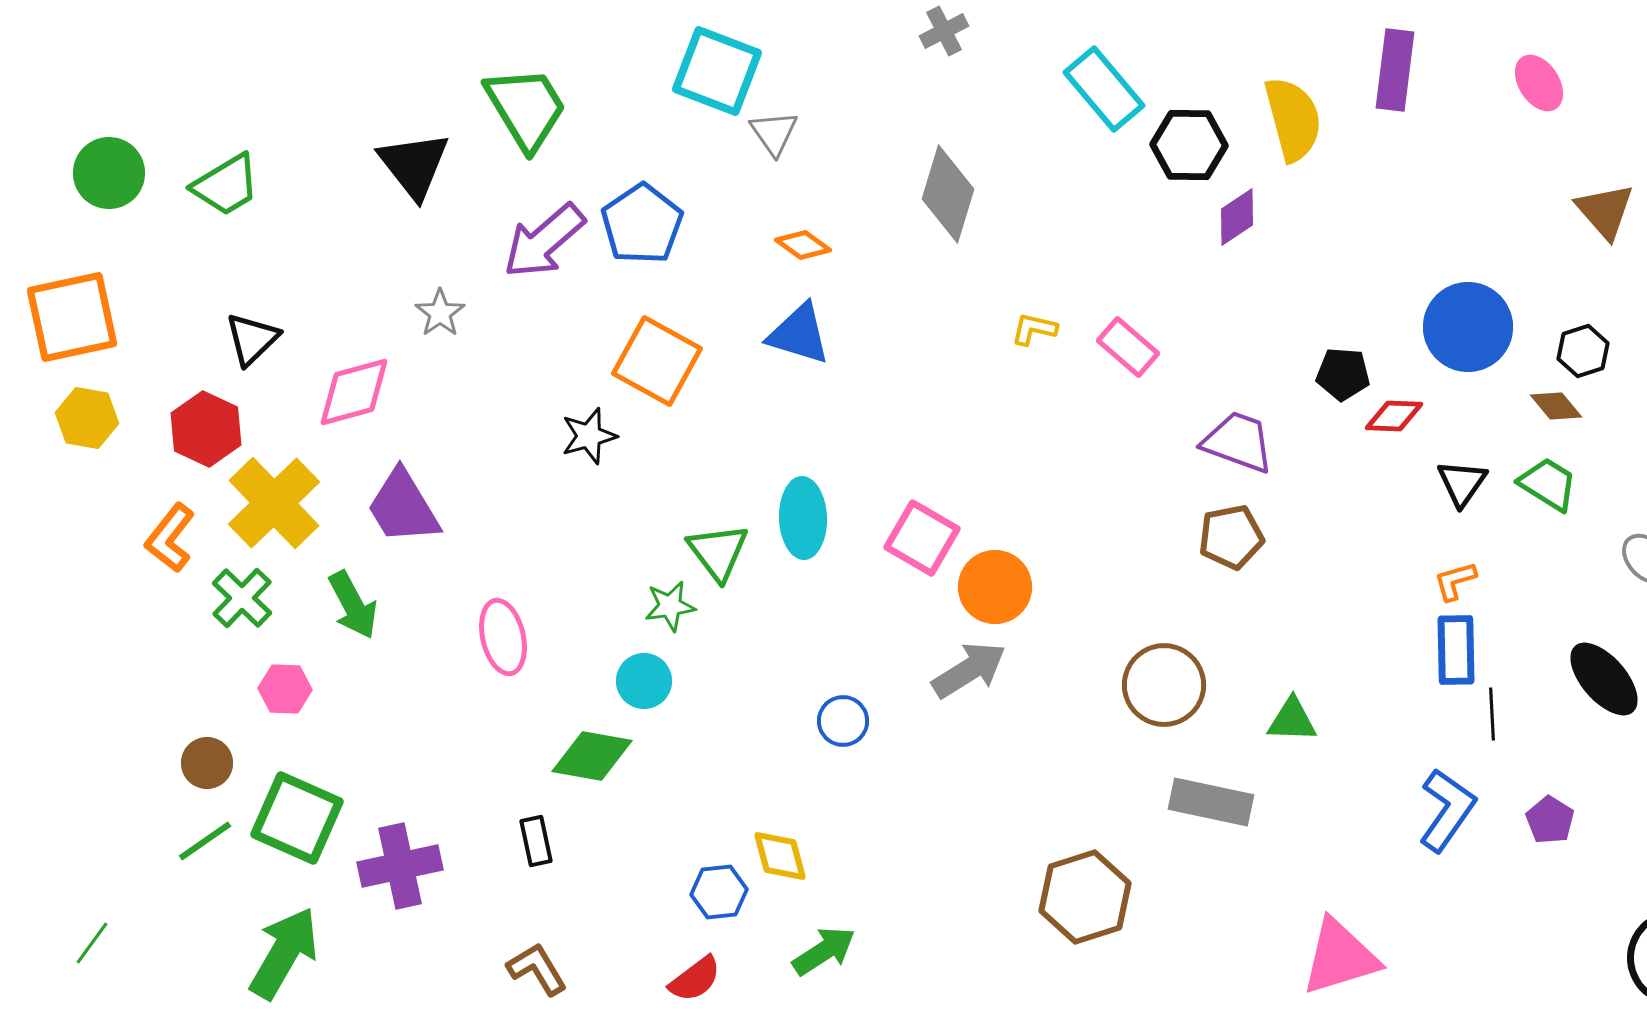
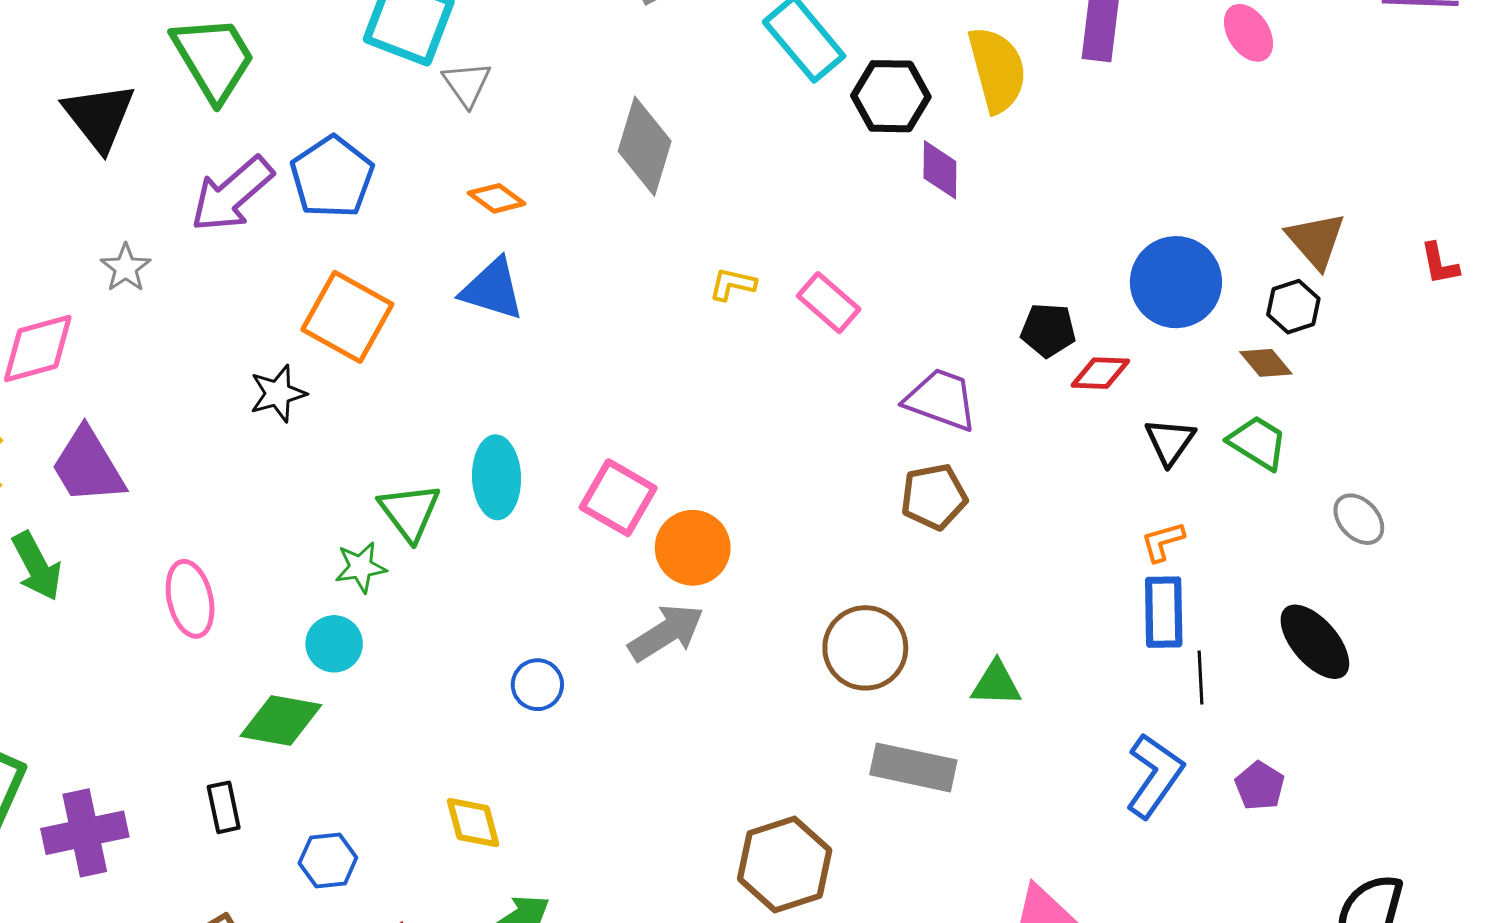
brown triangle: (1605, 211) -> (1316, 240), moved
purple diamond: (1237, 217) -> (940, 170), turned -56
blue hexagon: (719, 892) -> (328, 860), moved

